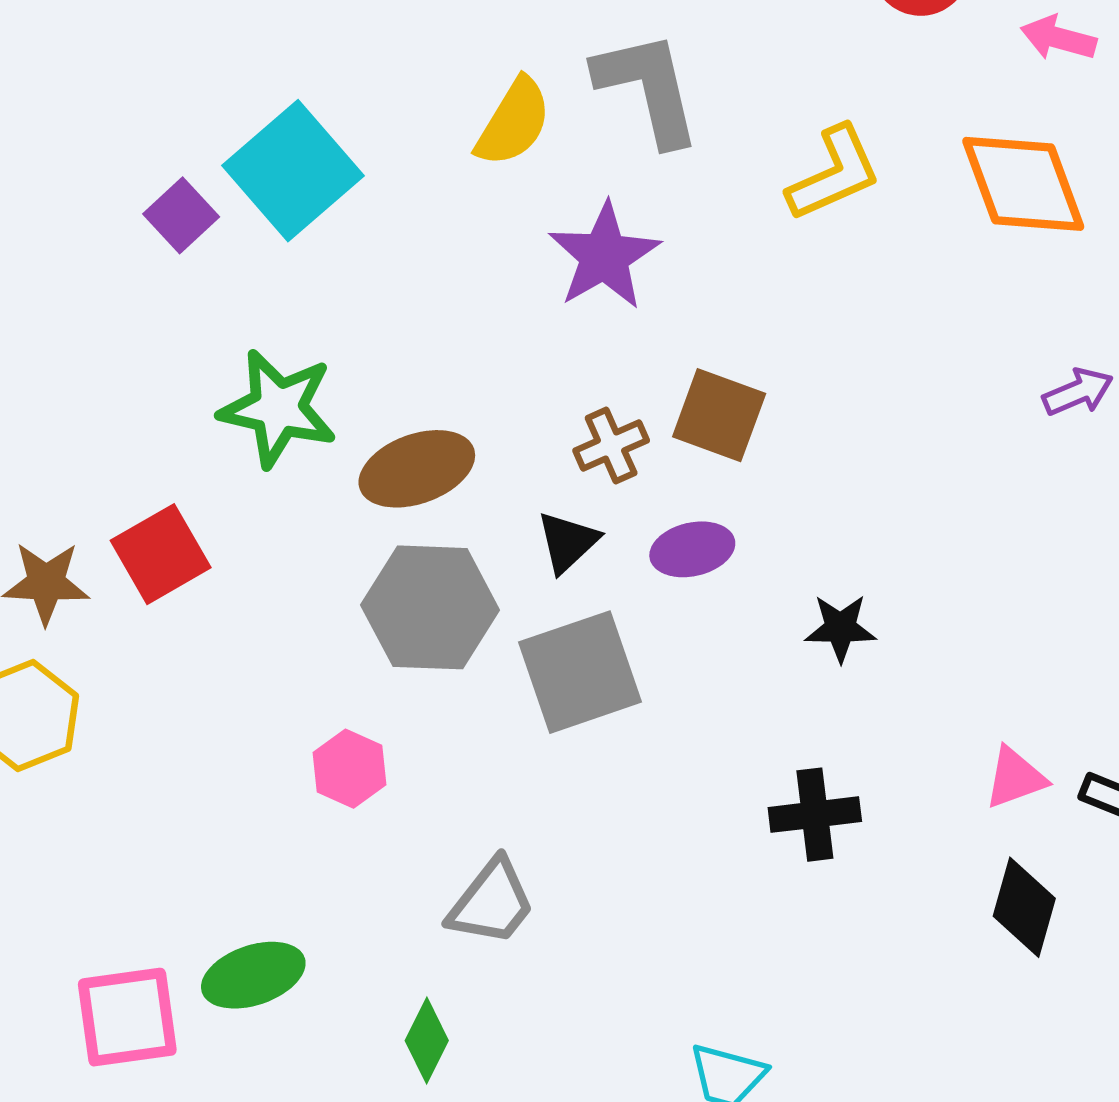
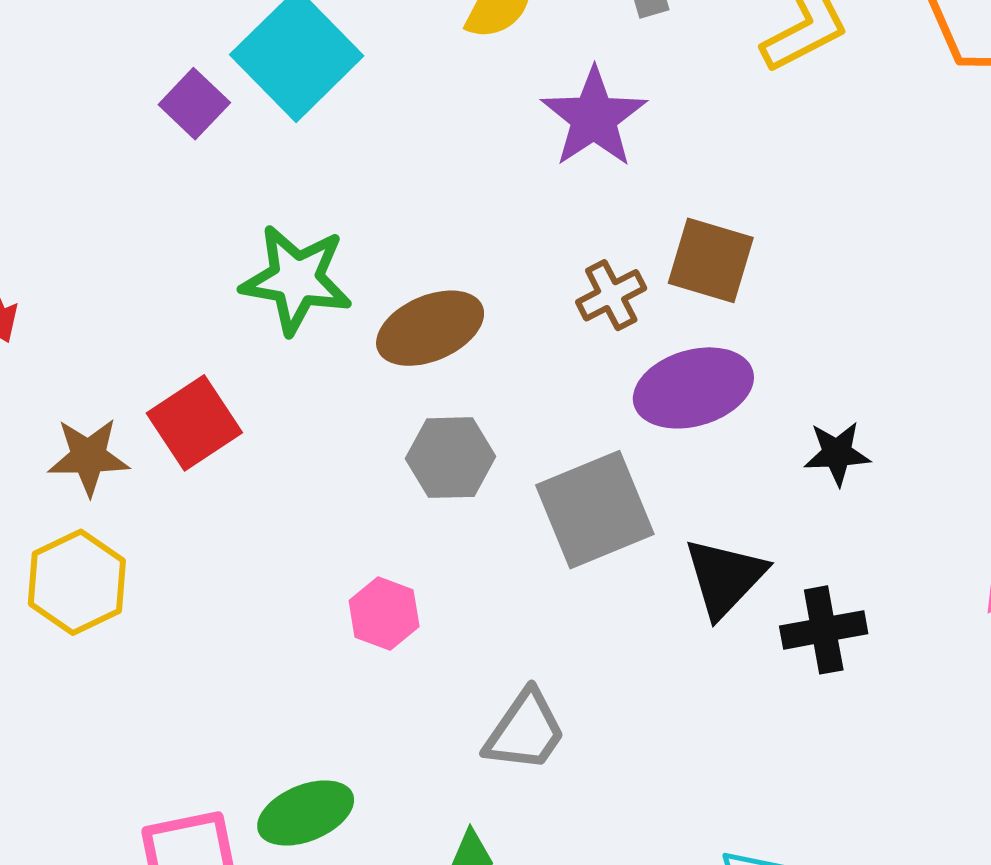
black triangle: (568, 542) -> (725, 577), moved, size x1.4
purple ellipse: (692, 549) -> (693, 388), size x1.5
gray hexagon: (430, 607) -> (451, 458), size x0.7

